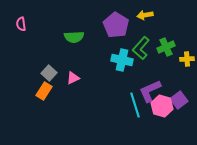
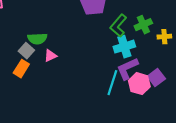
green semicircle: (74, 37) -> (37, 39), moved
cyan cross: (122, 60) -> (124, 47), moved, turned -30
cyan line: (135, 105) -> (112, 83), turned 35

